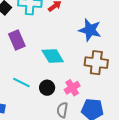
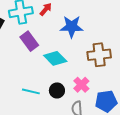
blue star: (90, 30) -> (72, 27), moved
purple rectangle: (17, 40) -> (29, 41), moved

